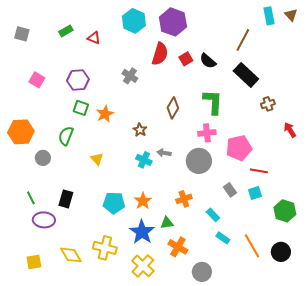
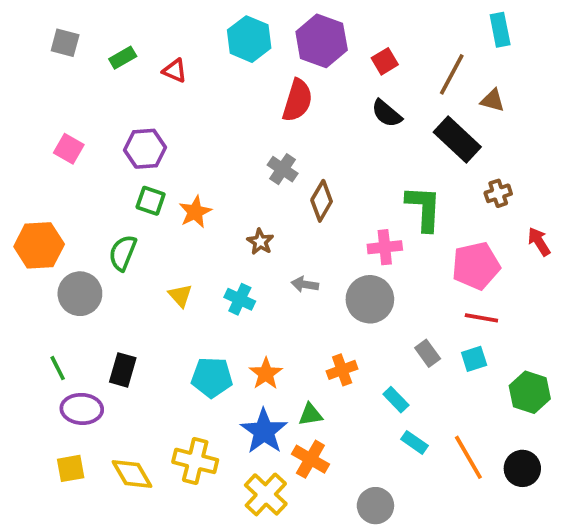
brown triangle: (291, 15) -> (493, 100), moved, turned -32
gray square: (22, 34) -> (65, 43), moved
red square: (186, 59) -> (385, 61), moved
gray cross: (130, 76) -> (283, 169), moved
green L-shape: (213, 102) -> (424, 208), moved
pink pentagon: (239, 148) -> (476, 266), moved
gray circle: (43, 158) -> (80, 294), size x1.5
cyan cross: (144, 160) -> (240, 299), moved
orange cross: (178, 247) -> (310, 459), moved
yellow square: (34, 262) -> (71, 468), moved

